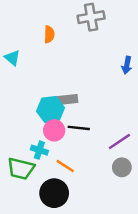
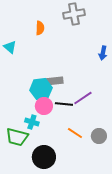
purple line: (119, 141) -> (83, 98), moved
orange line: (65, 166) -> (75, 133), moved

